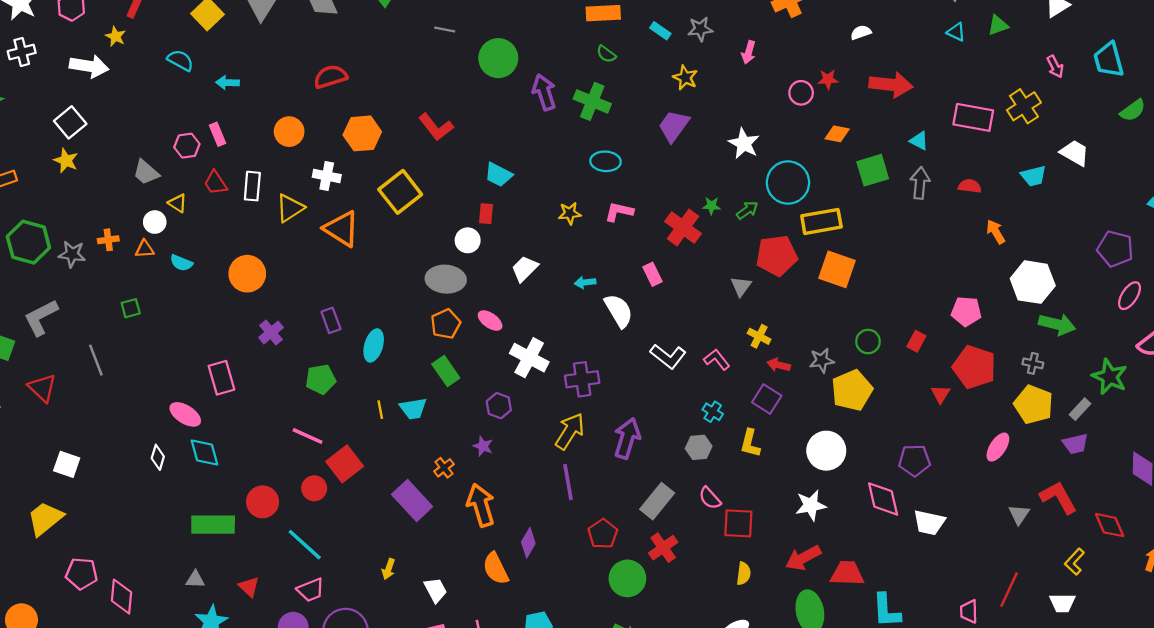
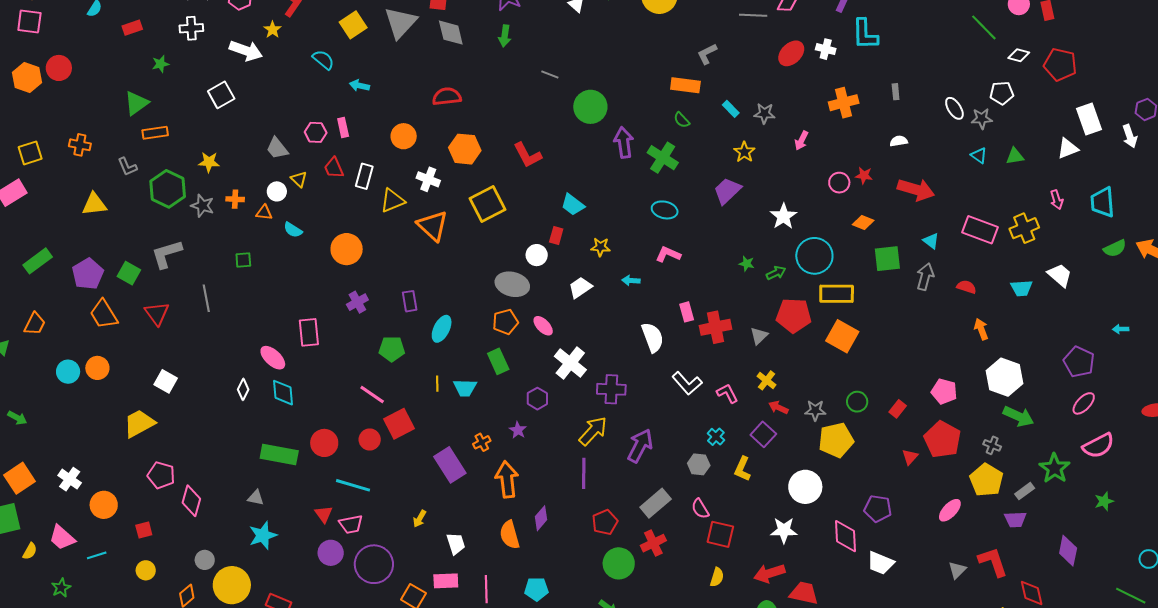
yellow star: (66, 161) -> (209, 162), moved, turned -30
yellow star: (570, 213) -> (600, 247), moved
red cross: (683, 228) -> (716, 327), moved, turned 32
cyan arrow: (585, 282) -> (631, 281), moved
cyan line: (305, 545) -> (353, 485), turned -36
red triangle: (249, 587) -> (324, 514), moved

